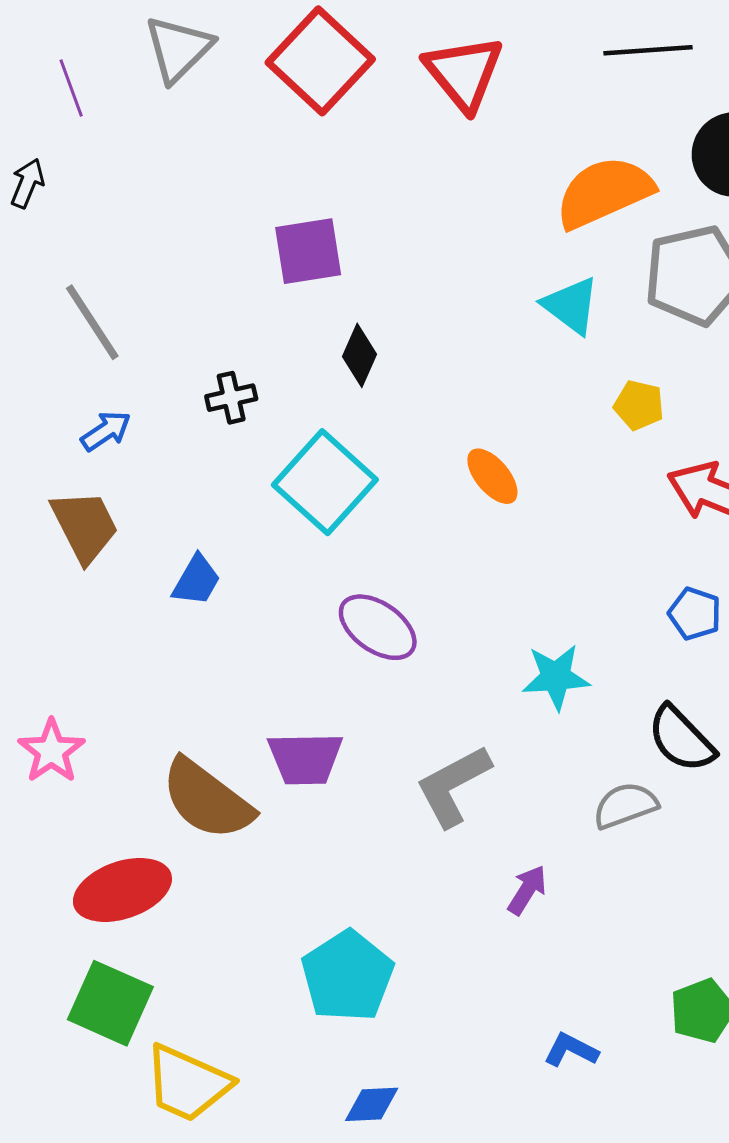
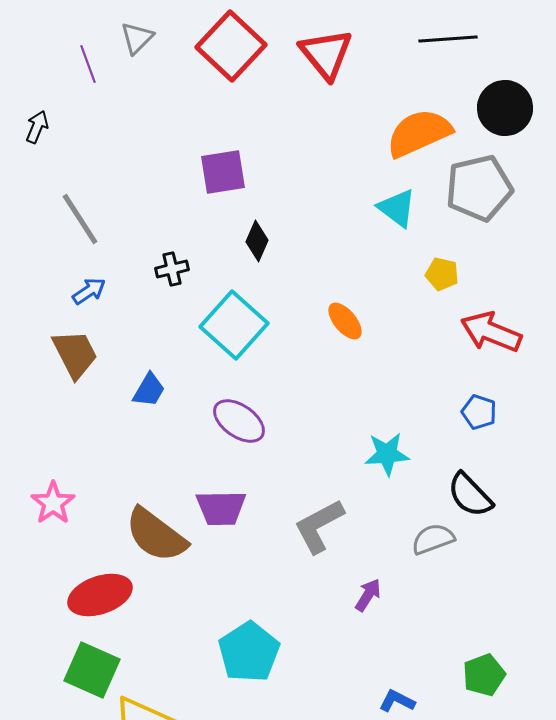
gray triangle: (178, 49) -> (137, 38), size x0.7
purple line: (71, 88) -> (88, 64), moved
purple ellipse: (378, 627) -> (239, 421), moved

